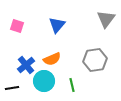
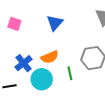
green line: (72, 85) -> (70, 73), moved

